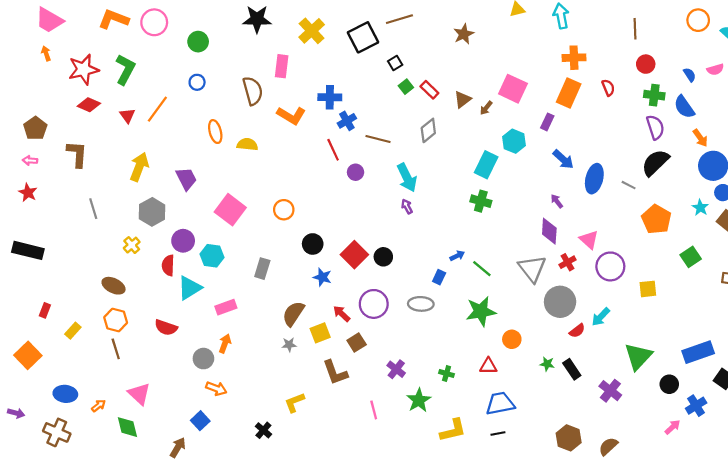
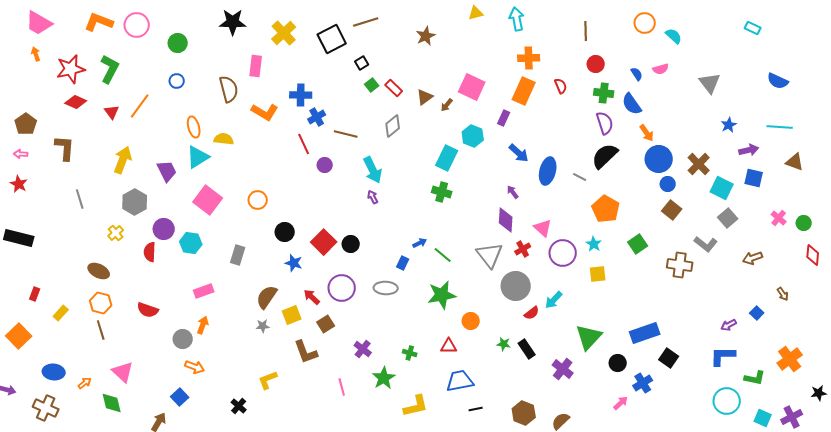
cyan star: (700, 208) -> (594, 244), moved
cyan triangle: (190, 288) -> (198, 157), moved
black line: (498, 433) -> (476, 409), moved

